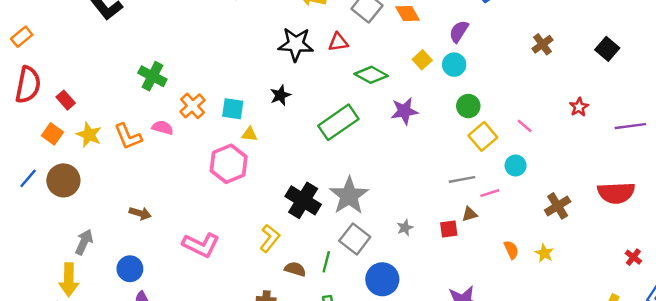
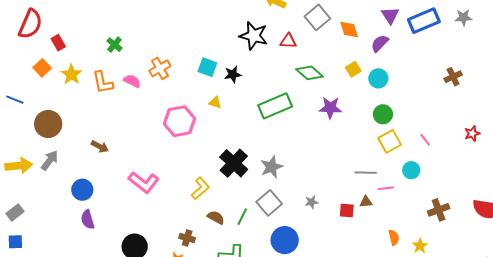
purple semicircle: (459, 31) -> (380, 43), moved
green cross: (152, 76) -> (114, 45), moved, size x0.7
cyan square: (233, 109) -> (207, 67), moved
yellow triangle: (249, 134) -> (215, 102), moved
blue line: (28, 178) -> (15, 100), turned 60
brown circle: (63, 180) -> (48, 124), moved
gray star: (349, 196) -> (272, 167), size x0.7
yellow arrow: (69, 280) -> (19, 166), moved, turned -108

